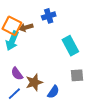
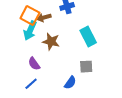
gray square: (77, 75) -> (86, 67), moved
brown star: (34, 82) -> (51, 42), moved, turned 30

